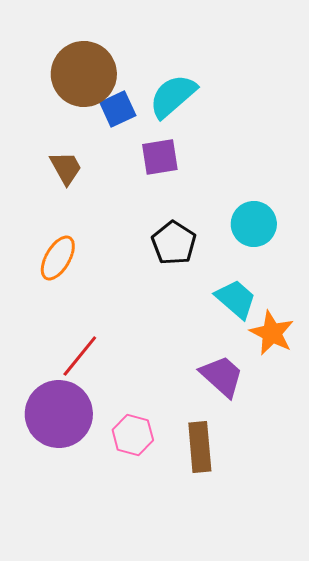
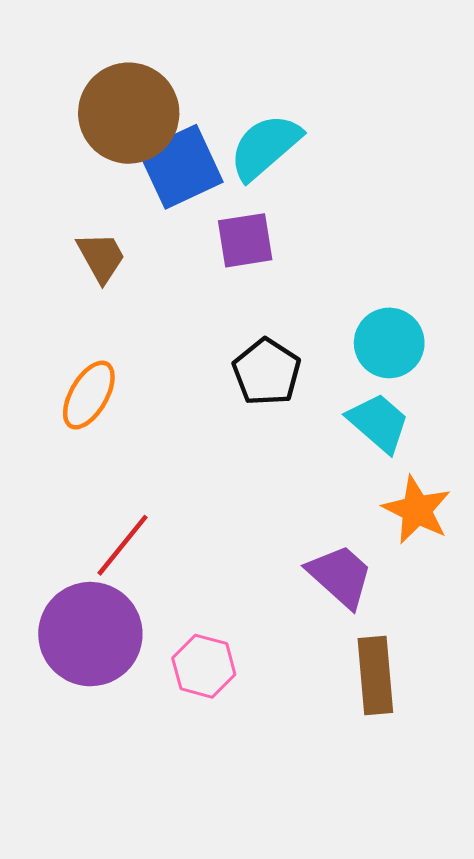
blue square: (118, 109) -> (181, 167), size x1.5
cyan trapezoid: (236, 299) -> (378, 423), moved
brown rectangle: (200, 447) -> (375, 675), moved

